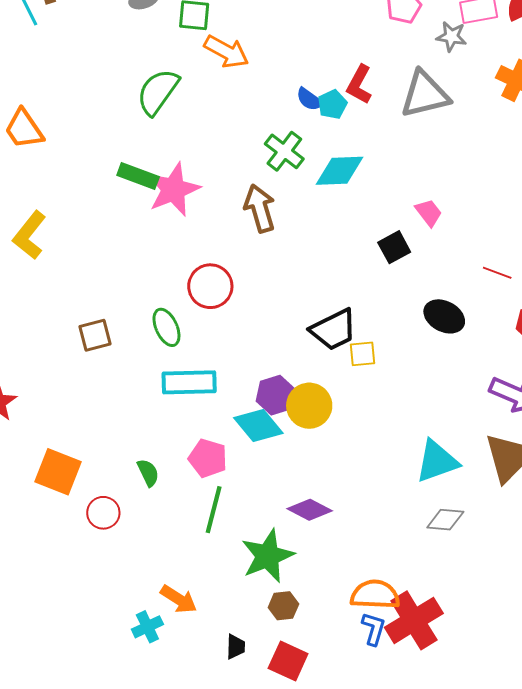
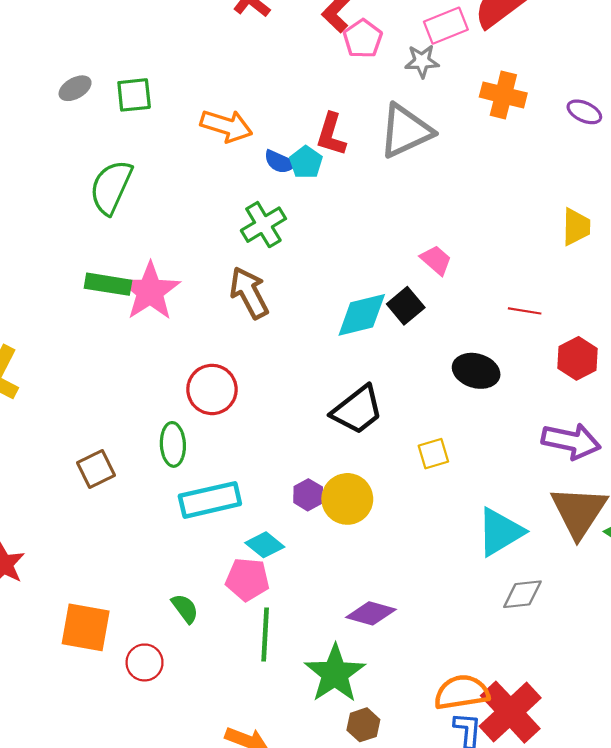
orange arrow: (227, 52) -> (226, 126), moved
green cross: (284, 151) -> (263, 225), turned 33
cyan diamond: (339, 171) -> (362, 315), moved
green ellipse: (166, 327) -> (173, 444), turned 33
yellow square: (363, 354) -> (433, 454), moved
purple hexagon: (276, 395) -> (308, 495), size x0.7
cyan diamond: (258, 425) -> (265, 545), moved, size x0.7

